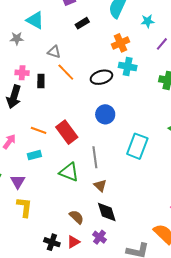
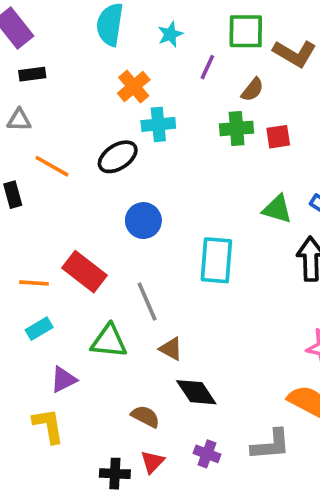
black rectangle: (82, 23) -> (32, 74), moved, turned 40
gray triangle: (54, 52) -> (19, 120), moved
purple triangle: (18, 182) -> (63, 380), moved, turned 49
purple cross: (99, 237) -> (207, 454), moved

